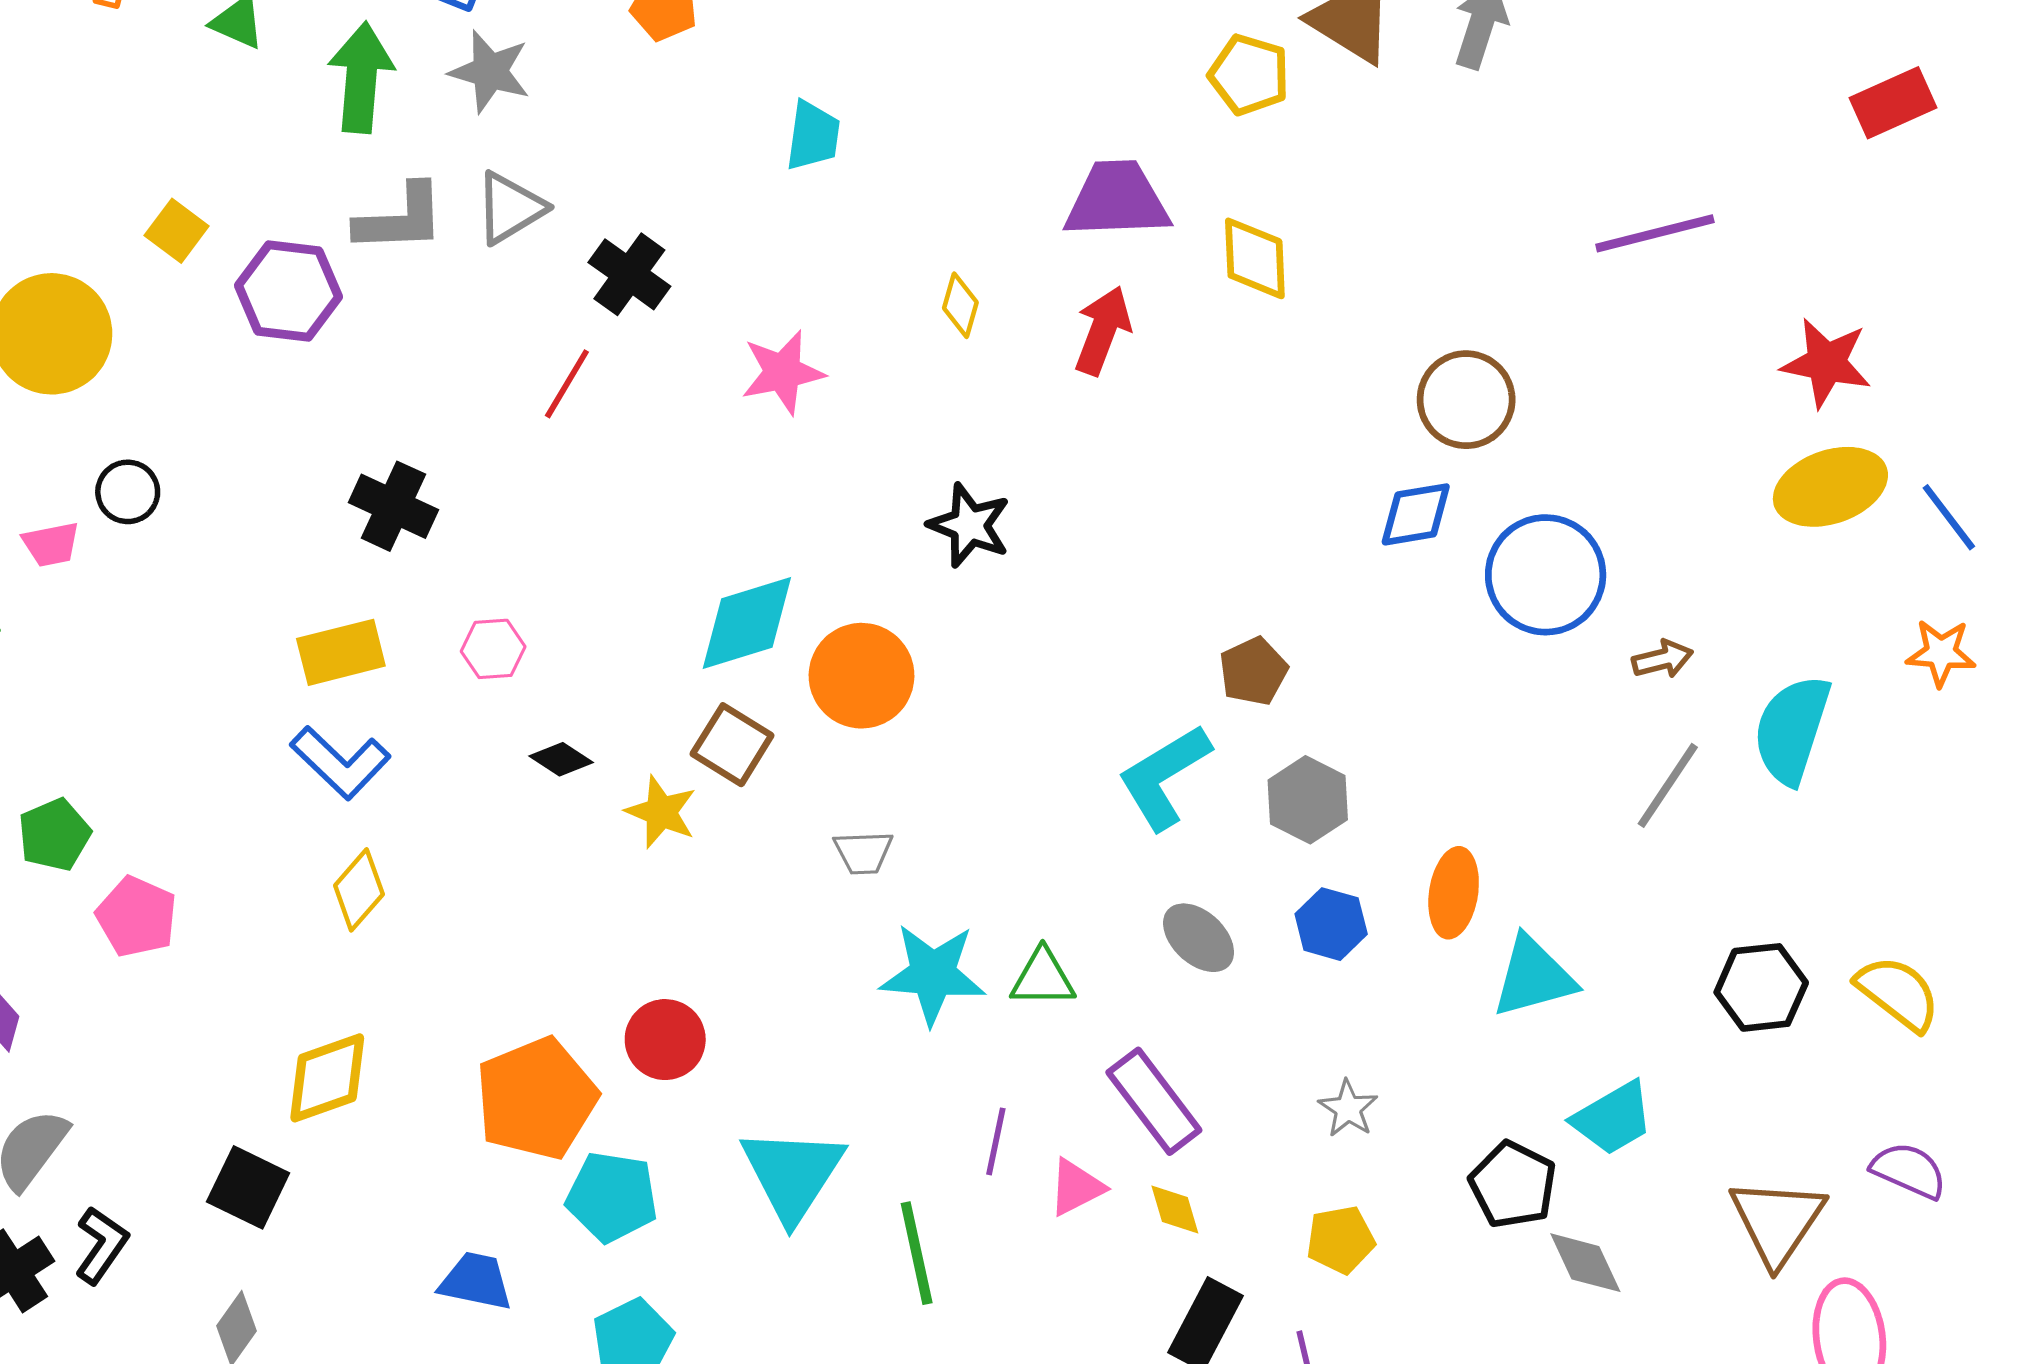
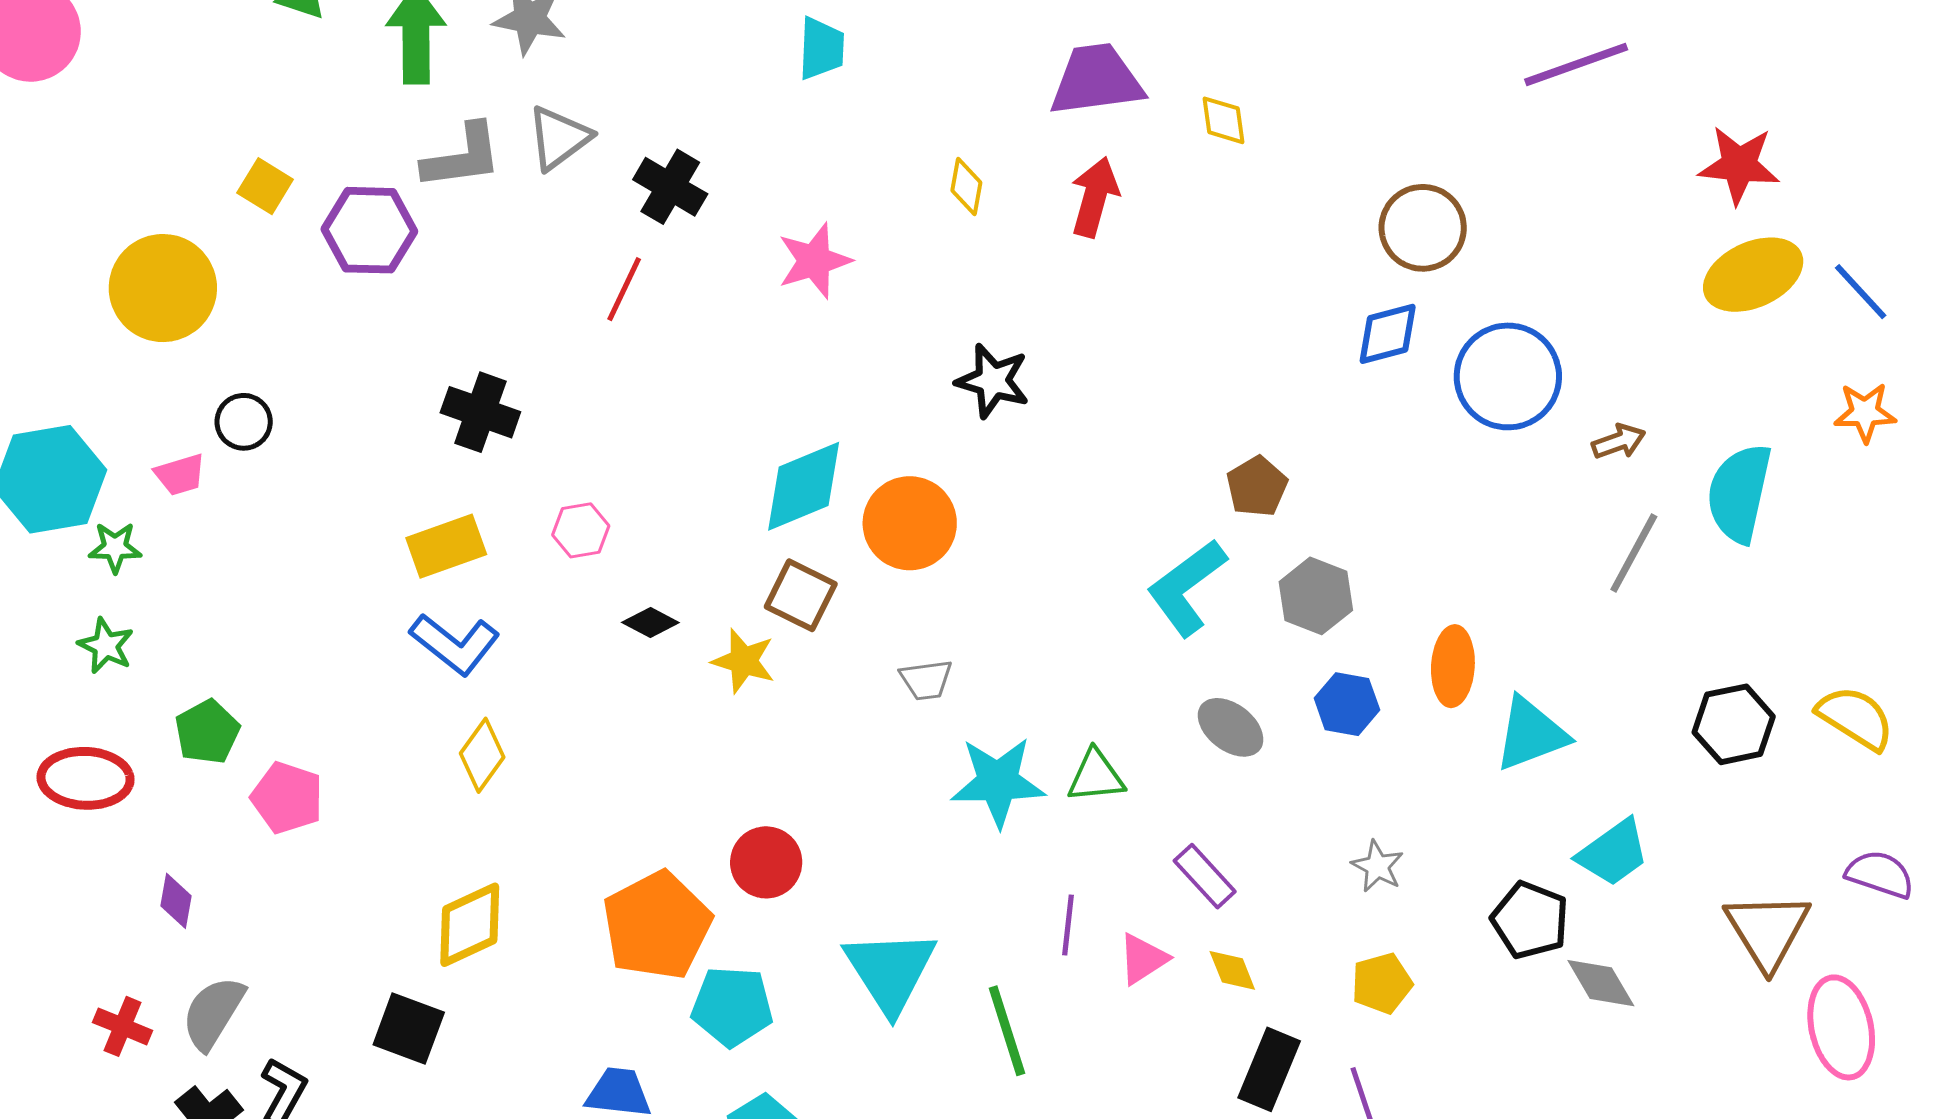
yellow diamond: (1255, 258) -> (1224, 120), size x0.7
purple rectangle: (1154, 1101) -> (1205, 876), size x0.7

